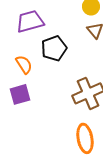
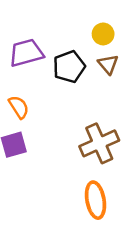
black pentagon: (54, 48) -> (69, 67), moved

